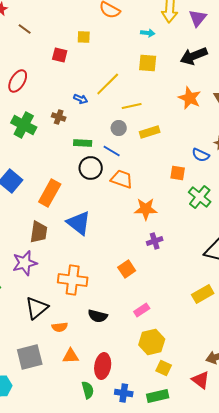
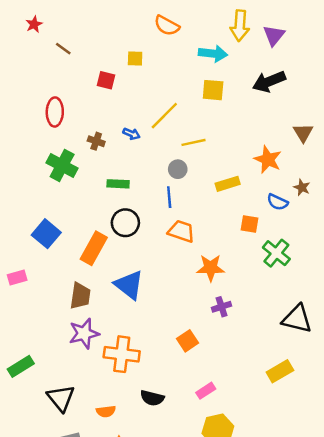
cyan arrow: (148, 33) -> (213, 54), size x1.6
red ellipse: (18, 81) -> (55, 112), turned -30
orange star: (190, 98) -> (268, 159), moved
brown cross: (59, 117) -> (96, 141), moved
yellow rectangle: (150, 132) -> (228, 184), moved
green rectangle: (83, 143) -> (118, 184), moved
blue line: (112, 151) -> (169, 197), turned 54
black circle: (91, 168) -> (125, 223), moved
purple star: (25, 263) -> (84, 334), moved
black triangle: (37, 308) -> (61, 398), moved, turned -30

